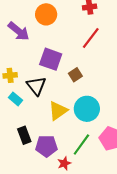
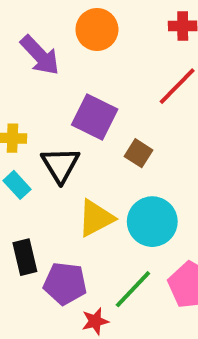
brown square: (75, 75) -> (138, 153), turned -32

